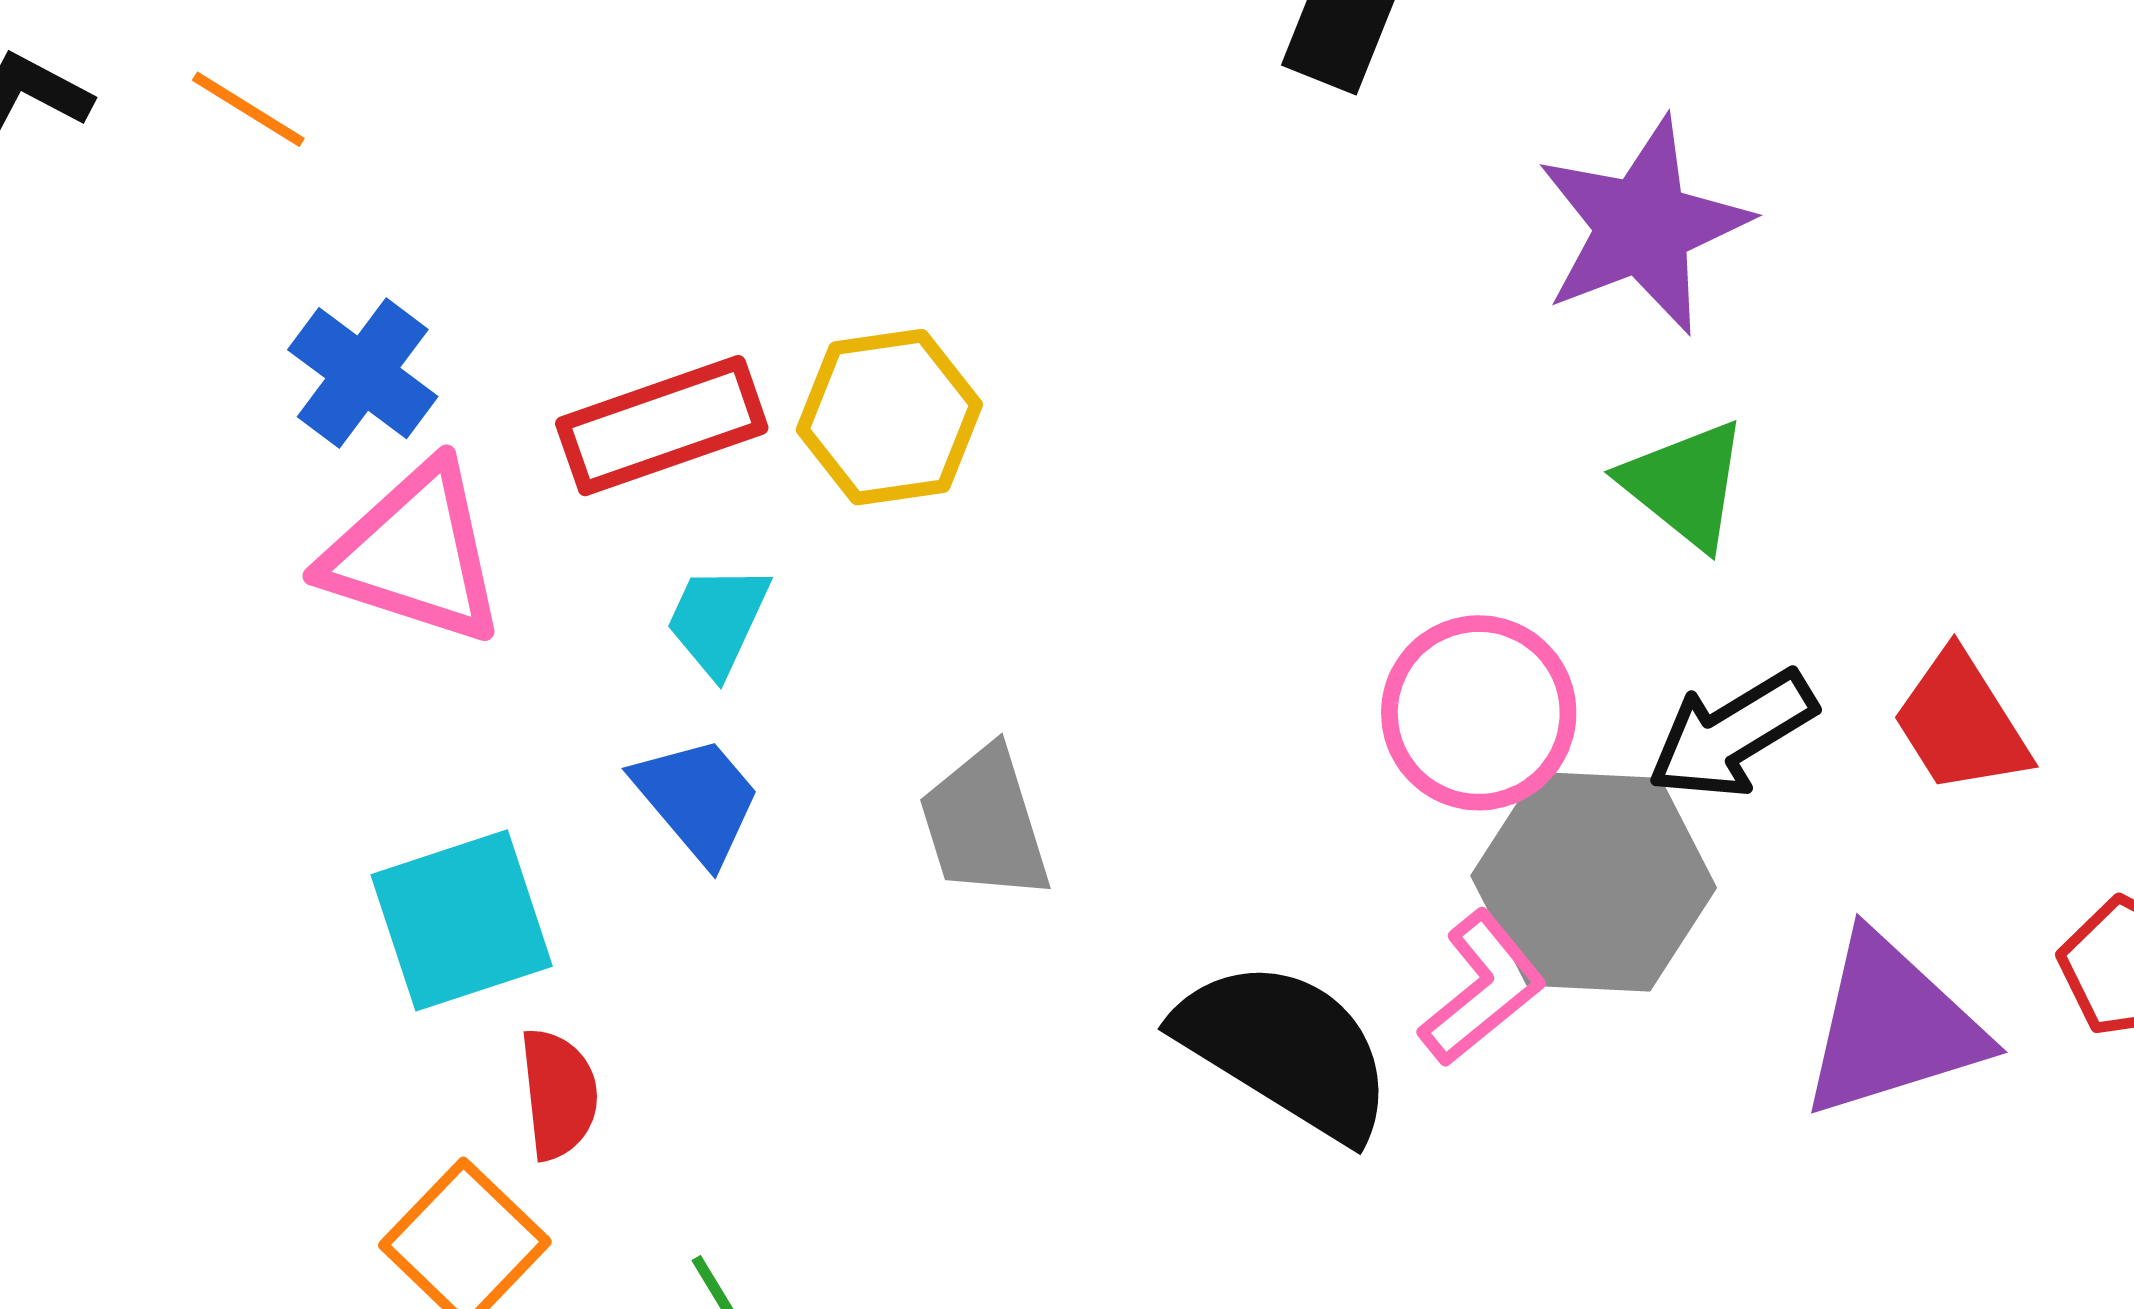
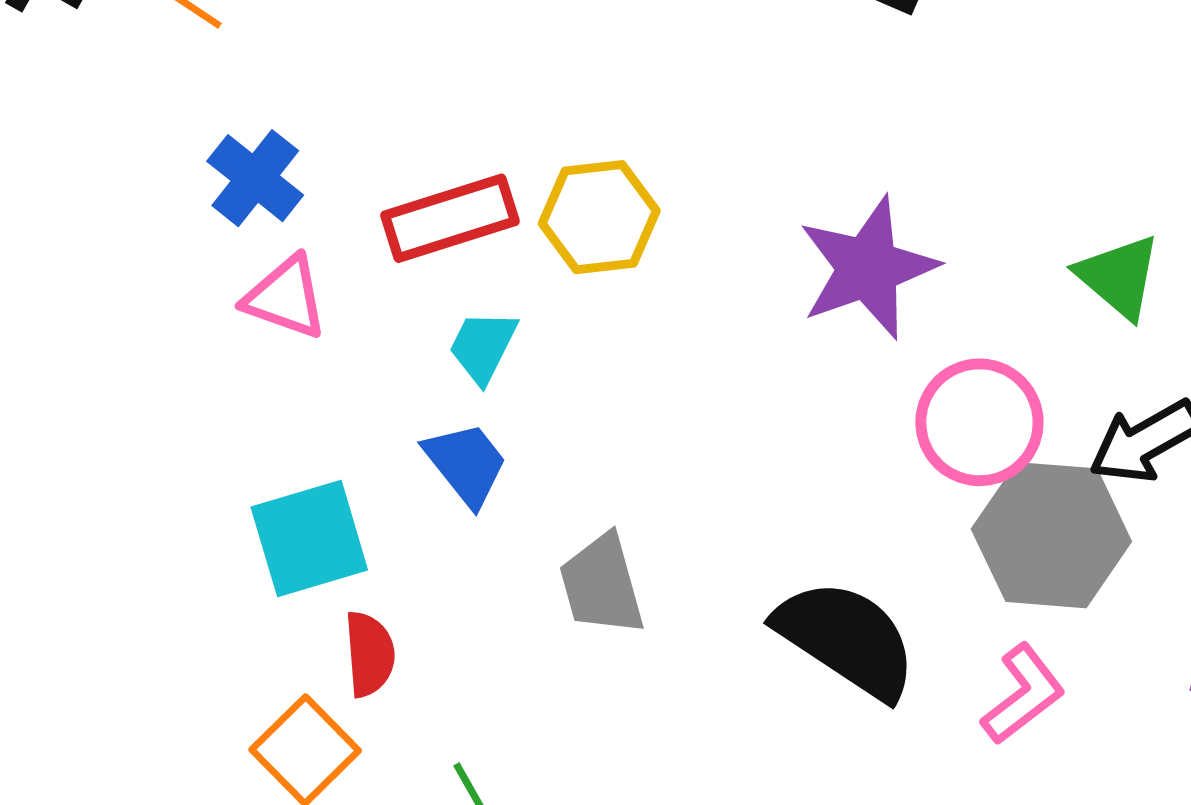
purple star: (1643, 226) -> (868, 268), moved
pink triangle: (414, 554) -> (286, 297), size x0.7
gray trapezoid: (985, 824) -> (602, 585), moved
pink L-shape: (1482, 988) -> (1023, 694), moved

